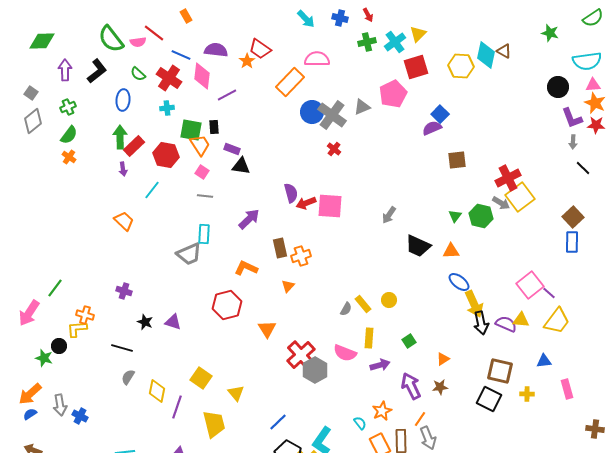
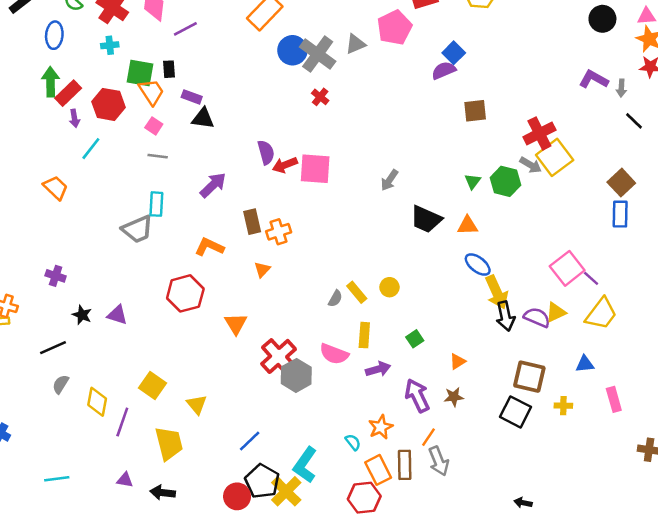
purple L-shape: (572, 118) -> (594, 79), moved, turned 140
purple arrow: (123, 169) -> (74, 118), moved
yellow triangle: (521, 320) -> (556, 312), turned -30
black line: (122, 348) -> (53, 348), turned -40

